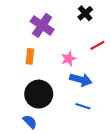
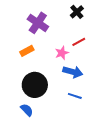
red line: (97, 45) -> (79, 42), moved
orange rectangle: (30, 56) -> (27, 51), turned 56

